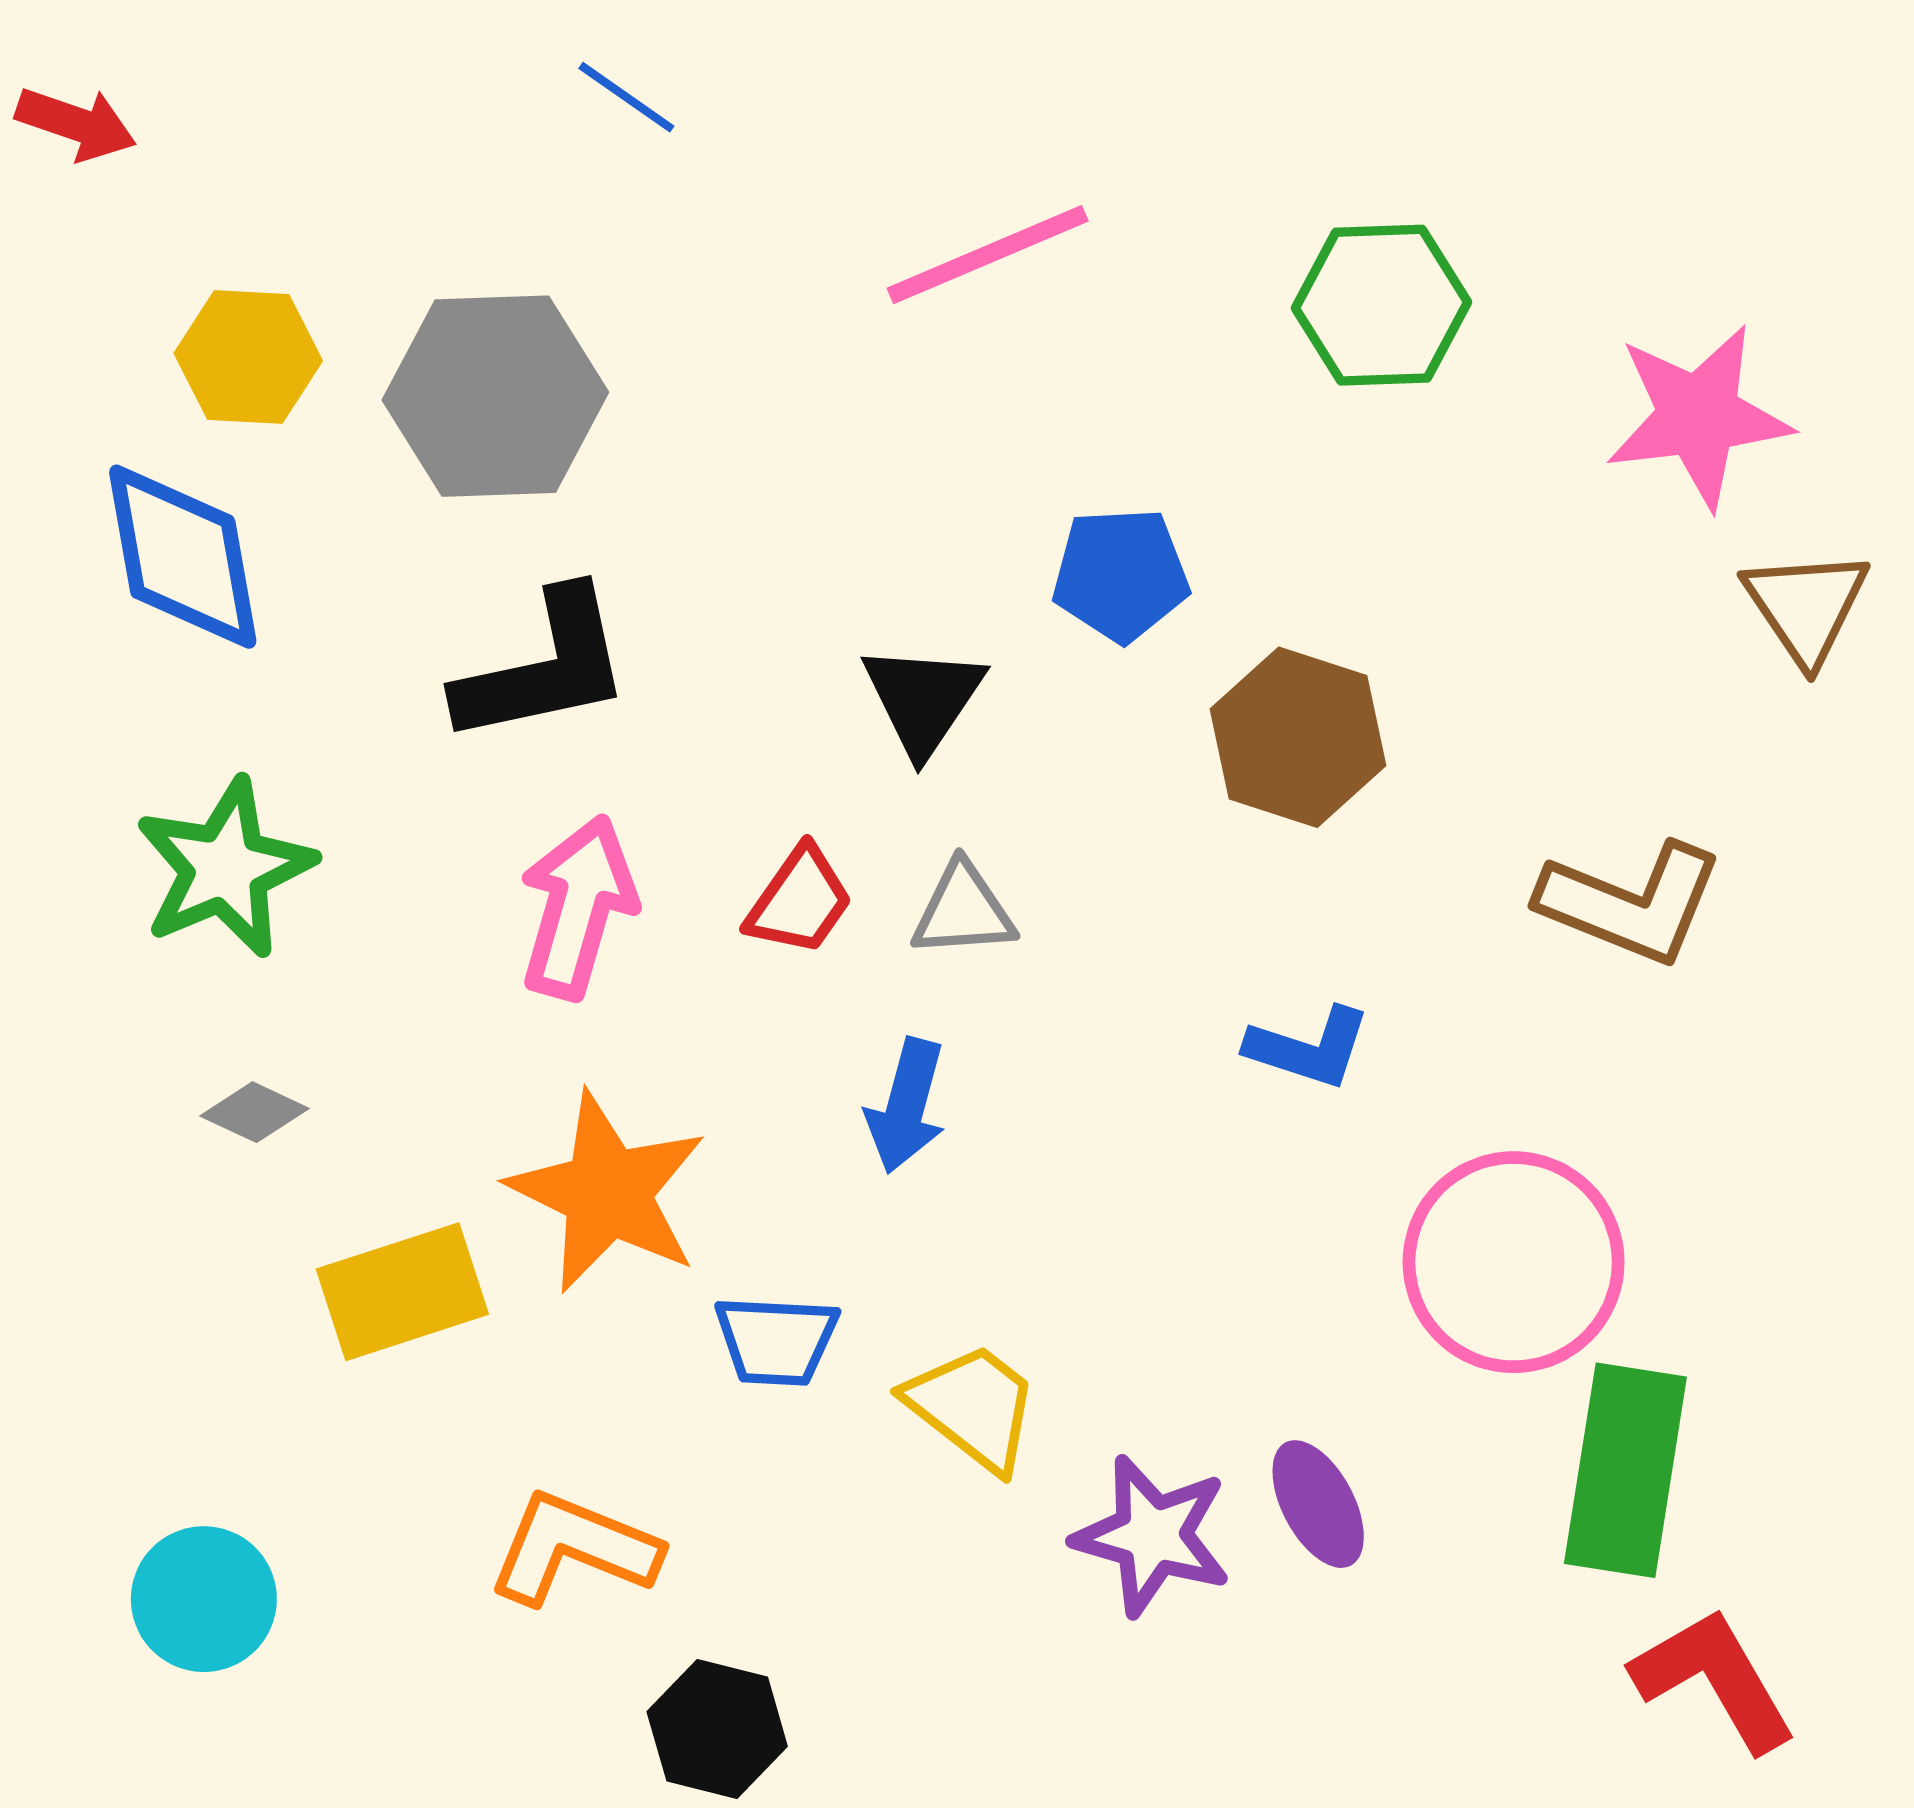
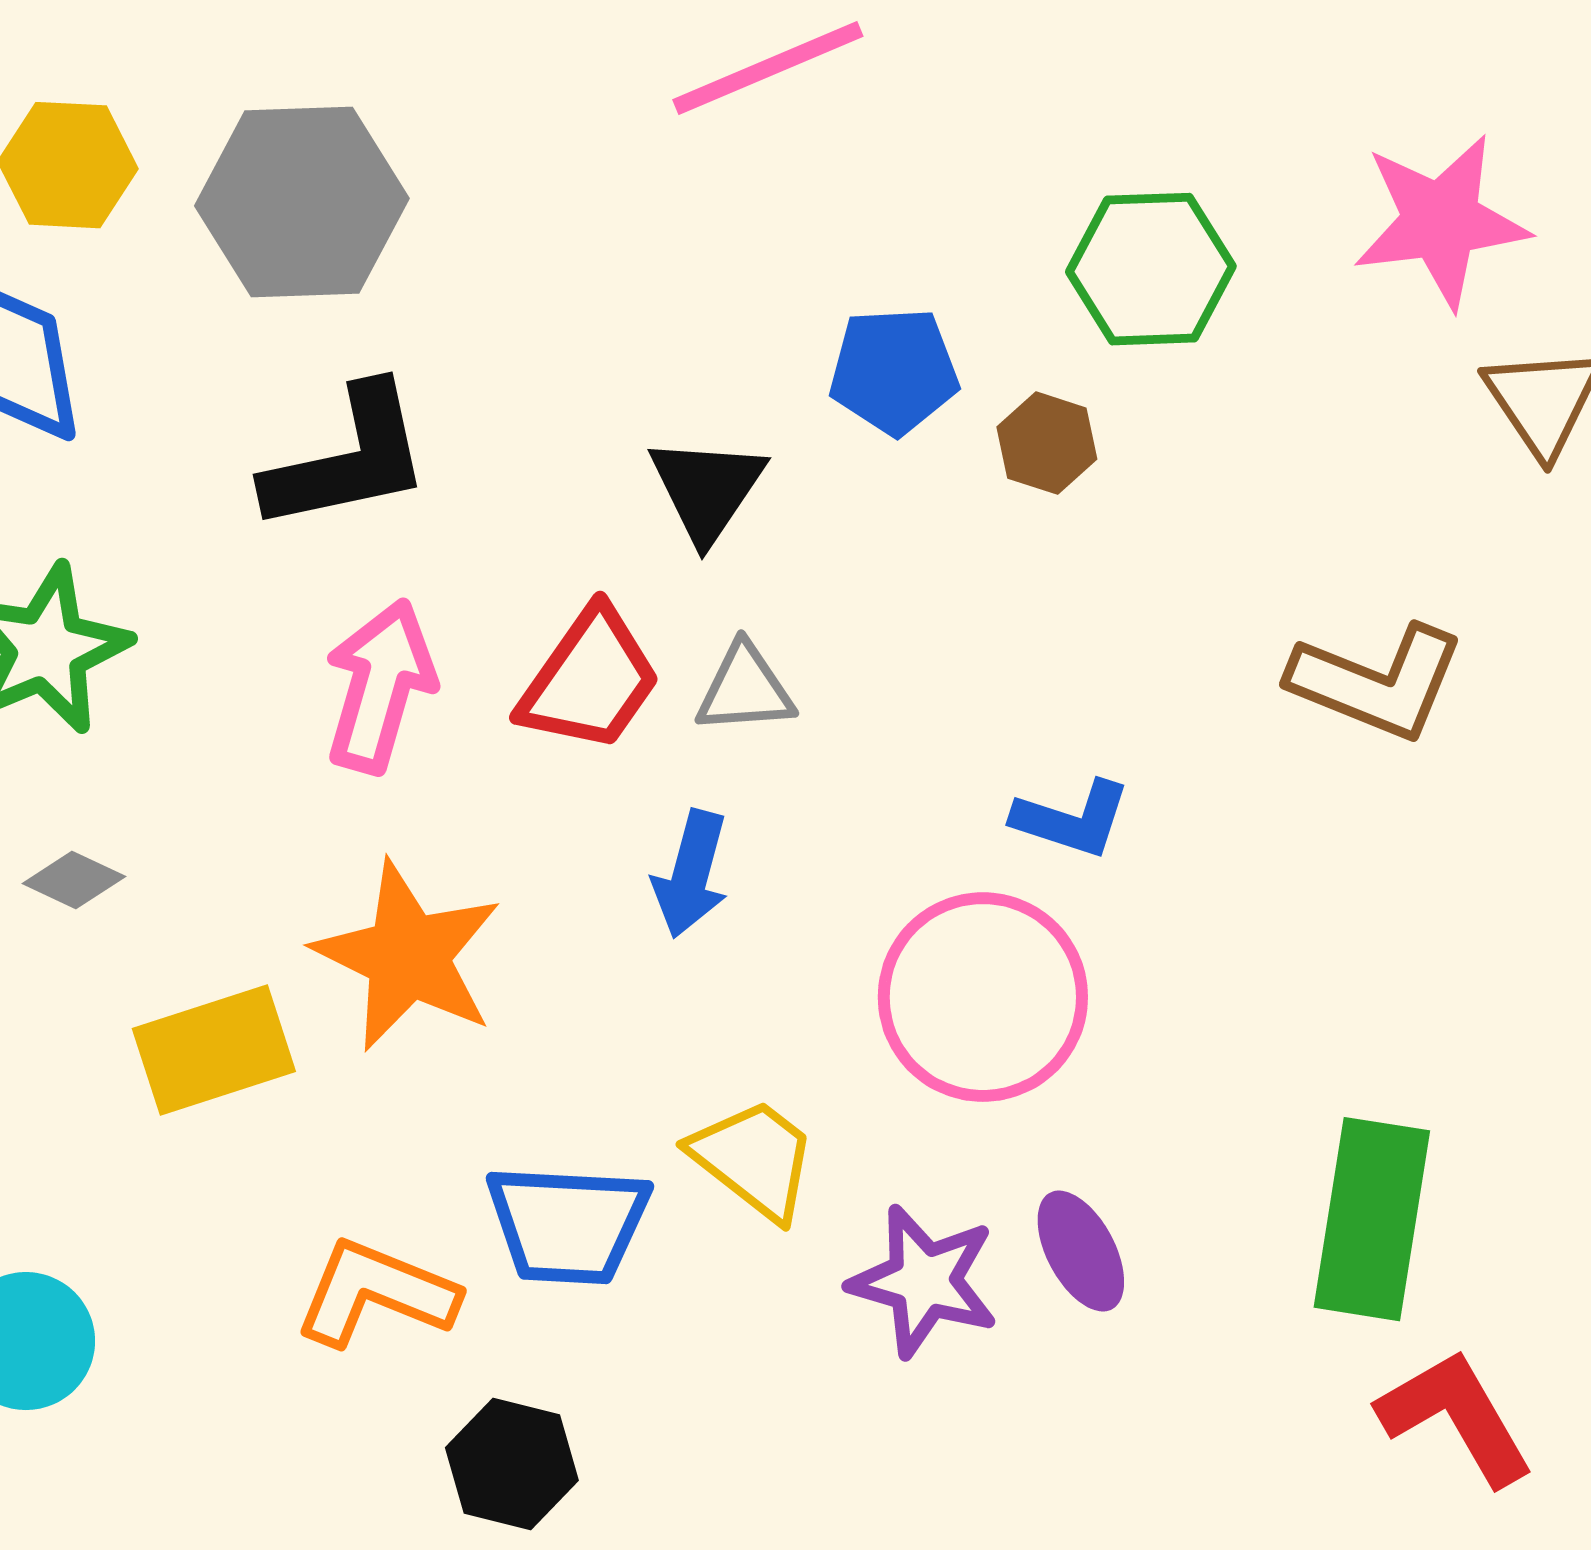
green hexagon: (1382, 305) -> (1151, 269), moved
brown hexagon: (1298, 737) -> (1047, 443), moved, size x0.6
red trapezoid: (800, 901) -> (590, 680), size x1.4
pink circle: (1514, 1262) -> (983, 997), moved
blue trapezoid: (776, 1340) -> (568, 1224), moved, size x1.4

